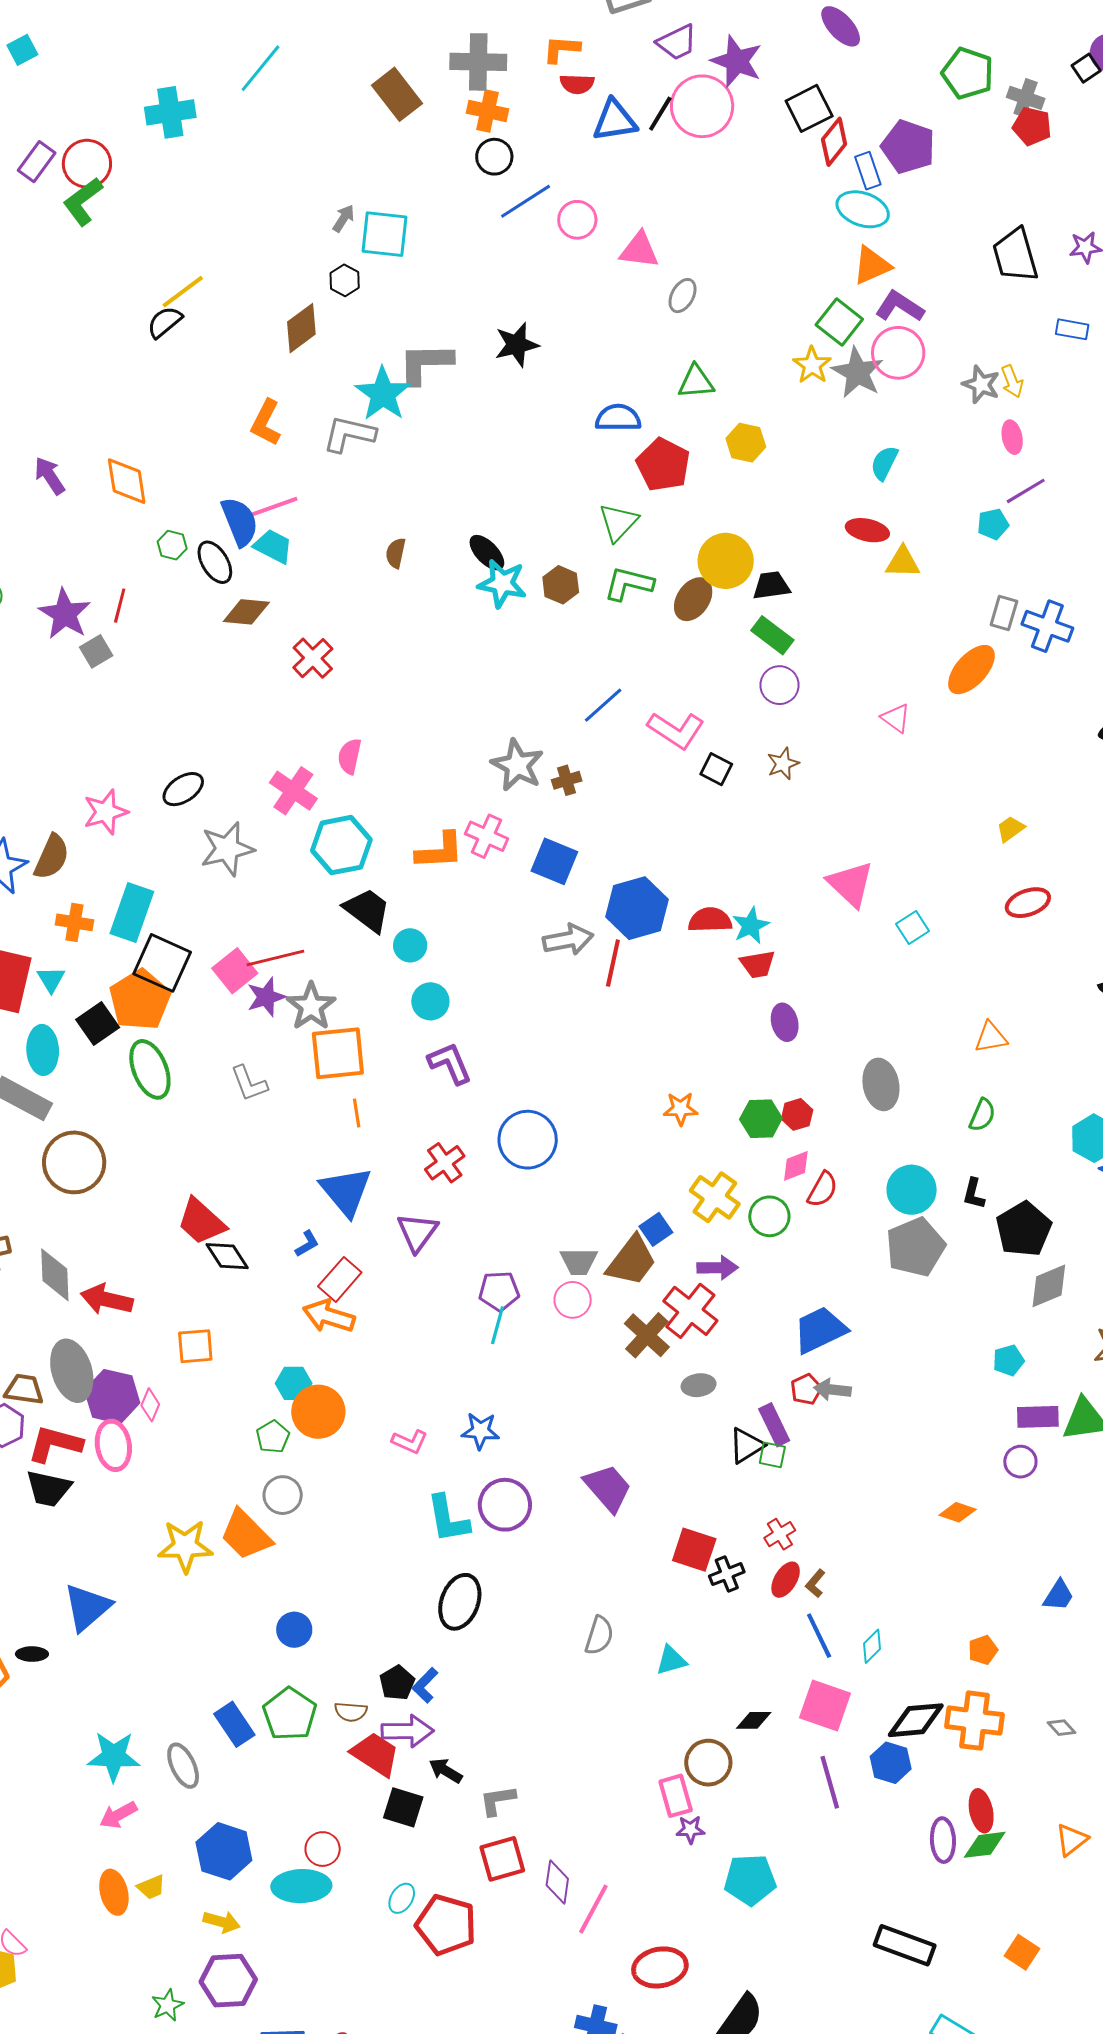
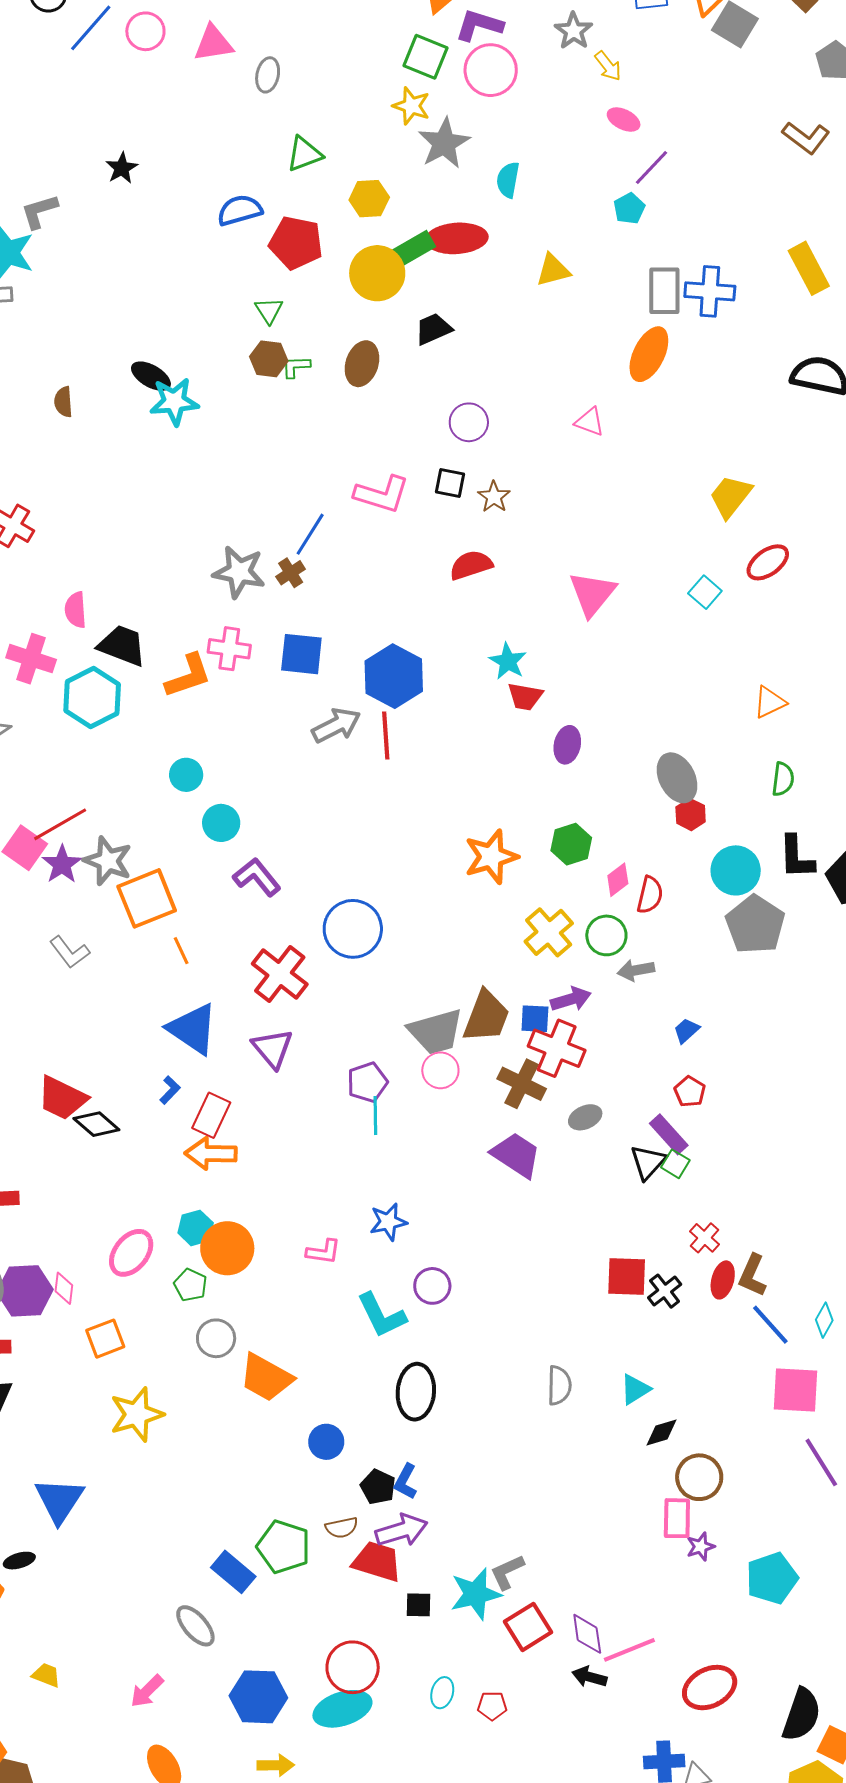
black star: (517, 345) -> (122, 168), size x0.7
gray L-shape: (425, 363) -> (39, 211), size x0.7
gray star: (857, 373) -> (444, 143), moved, turned 30
gray star: (981, 384) -> (574, 31), moved, turned 30
pink ellipse: (1012, 437) -> (624, 119), turned -36
green triangle: (618, 522) -> (269, 310), size x0.7
red ellipse: (867, 530) -> (457, 238), moved, size x1.4
yellow circle: (726, 561) -> (377, 273), moved
green L-shape: (629, 584) -> (296, 367), size x0.6
brown hexagon: (561, 585) -> (269, 359), moved
gray rectangle: (1004, 613) -> (664, 291), size x1.4
green rectangle: (772, 635) -> (414, 249), moved, turned -51
blue line: (603, 705) -> (310, 534), moved
black square: (716, 769) -> (450, 483), moved
yellow trapezoid: (1010, 829) -> (731, 496), size x1.6
pink triangle: (851, 884) -> (592, 594), turned 42
black trapezoid: (367, 910) -> (122, 646), moved
red semicircle: (710, 920) -> (471, 565), moved
cyan square: (912, 927) -> (705, 592), moved
red trapezoid: (758, 964) -> (525, 696), turned 36
purple ellipse: (785, 1022) -> (567, 745), turned 42
orange star: (680, 1109) -> (491, 857), size x1.6
red hexagon: (797, 1114) -> (691, 814), moved
red cross: (445, 1163) -> (280, 974), size x1.4
black L-shape: (974, 1194) -> (796, 857), size x1.5
yellow cross: (715, 1197) -> (549, 932), turned 30
blue square: (656, 1229) -> (535, 1019), moved, turned -36
gray trapezoid: (579, 1261) -> (436, 1032), size x1.5
blue trapezoid: (820, 1330) -> (686, 1031), size x0.5
orange square: (195, 1346) -> (105, 1339), moved
gray arrow: (833, 1390) -> (636, 970), moved
pink ellipse: (113, 1445) -> (131, 1253), moved, turned 63
green square: (772, 1455) -> (675, 1164), turned 36
purple trapezoid: (608, 1488) -> (516, 1155), moved
purple circle: (505, 1505) -> (432, 1286), size x0.7
orange trapezoid: (246, 1535) -> (266, 1378), moved
brown L-shape: (815, 1583) -> (752, 1275), size x1.5
blue circle: (294, 1630) -> (326, 1442), moved
black diamond: (754, 1720) -> (662, 1432), moved
cyan star: (114, 1756) -> (476, 1594), moved
black arrow: (446, 1771) -> (589, 1677), moved
pink rectangle: (676, 1796) -> (677, 1518), turned 33
black square: (403, 1807) -> (419, 1605), size x0.7
red circle: (323, 1849) -> (353, 1667), size x1.5
yellow trapezoid: (151, 1887) -> (46, 1675), moved, turned -120
pink line: (593, 1909) -> (629, 1650), turned 56
red pentagon: (446, 1925) -> (492, 1706), size x0.5

